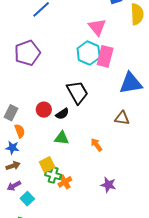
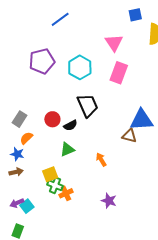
cyan hexagon: (89, 53) -> (80, 67), moved
blue triangle: (131, 83) -> (141, 120), moved
orange semicircle: (20, 131) -> (26, 138), turned -120
green triangle: (62, 138) -> (67, 149), turned -35
purple arrow: (14, 186) -> (17, 203), moved

